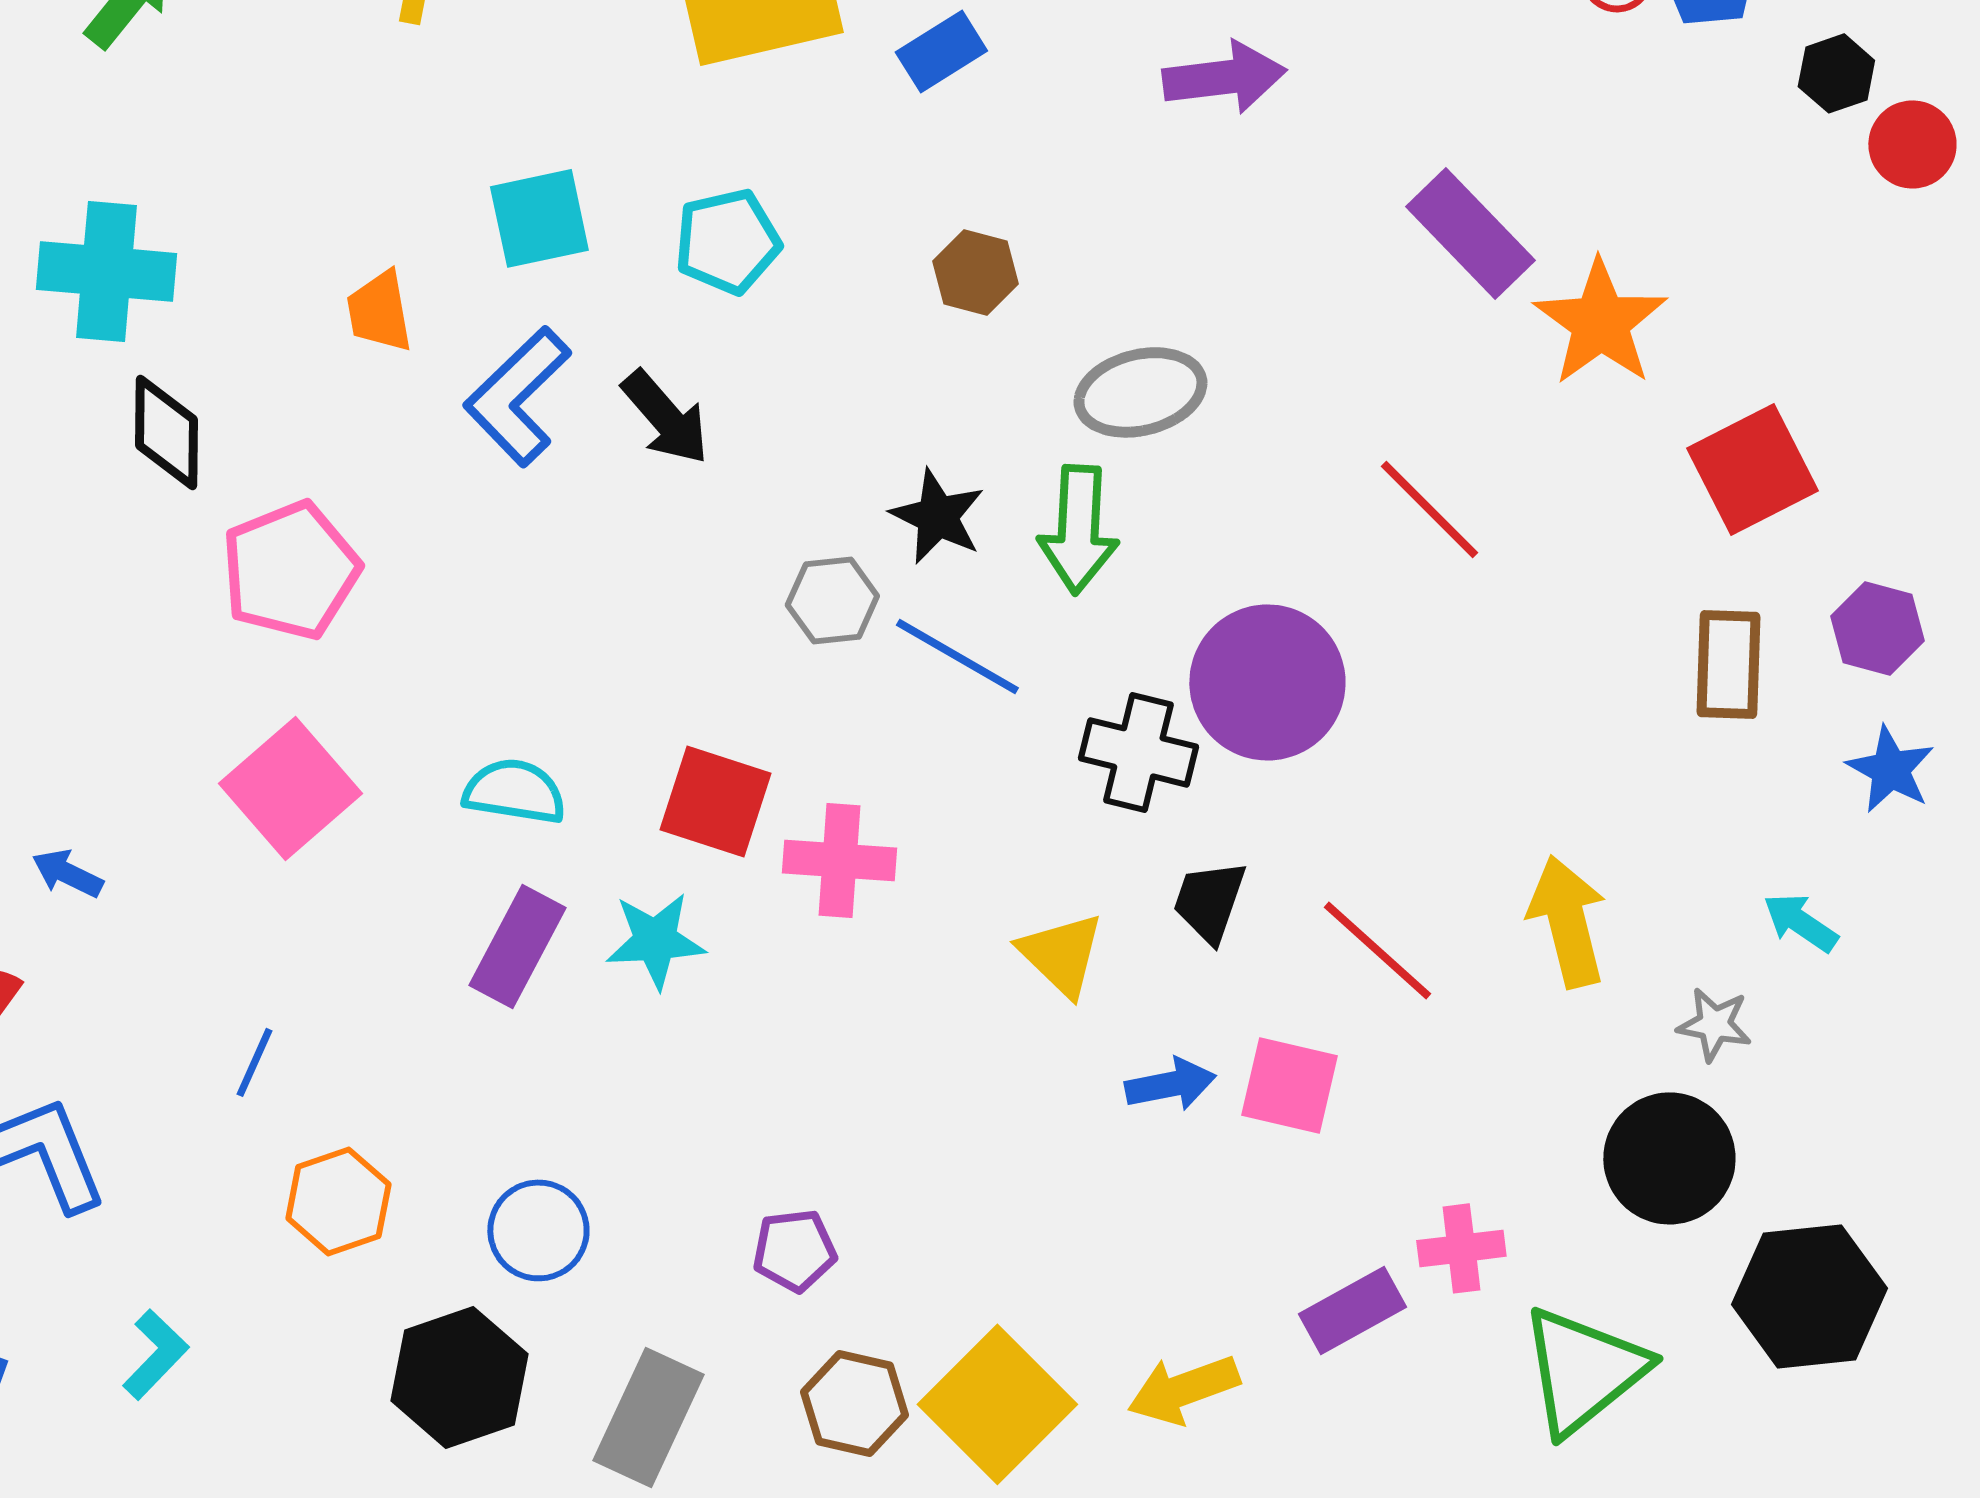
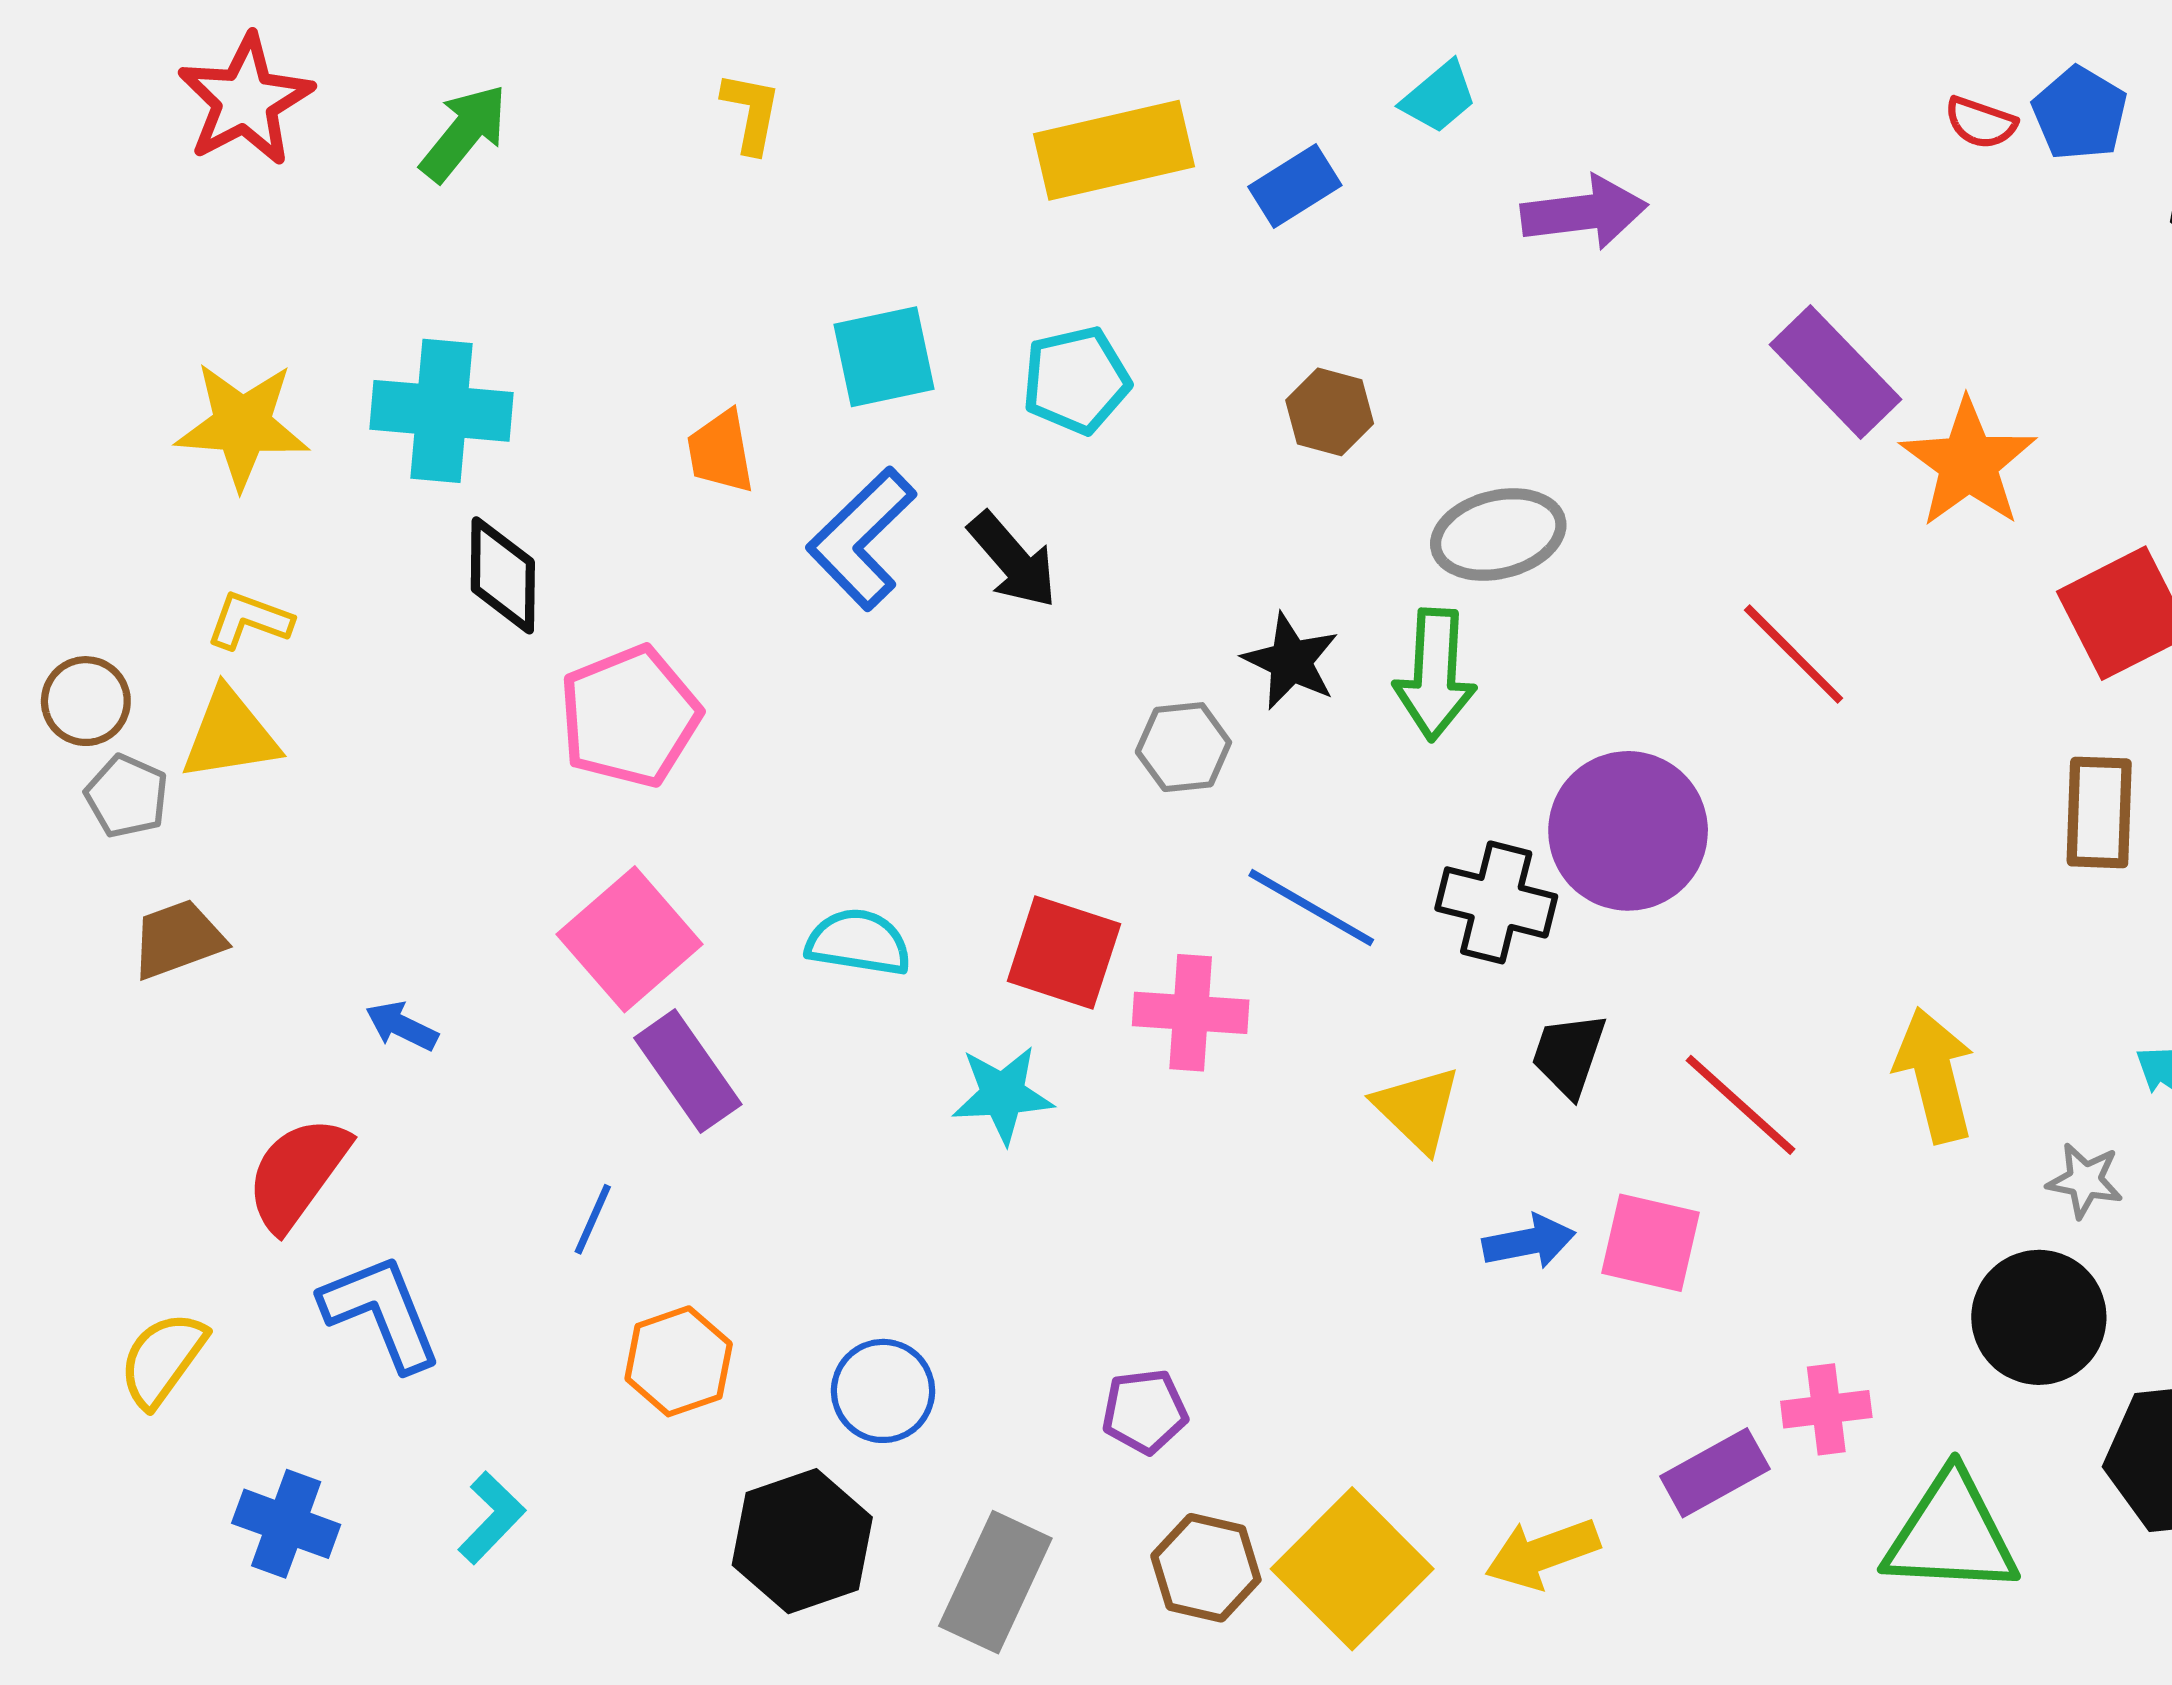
blue line: (957, 656) -> (1311, 908), moved
purple rectangle: (517, 946) -> (688, 1071), moved, turned -63
green triangle: (1583, 1370) -> (1951, 1534), turned 42

